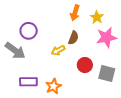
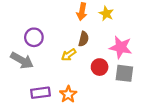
pink star: (106, 37) -> (121, 47), moved, turned 30

